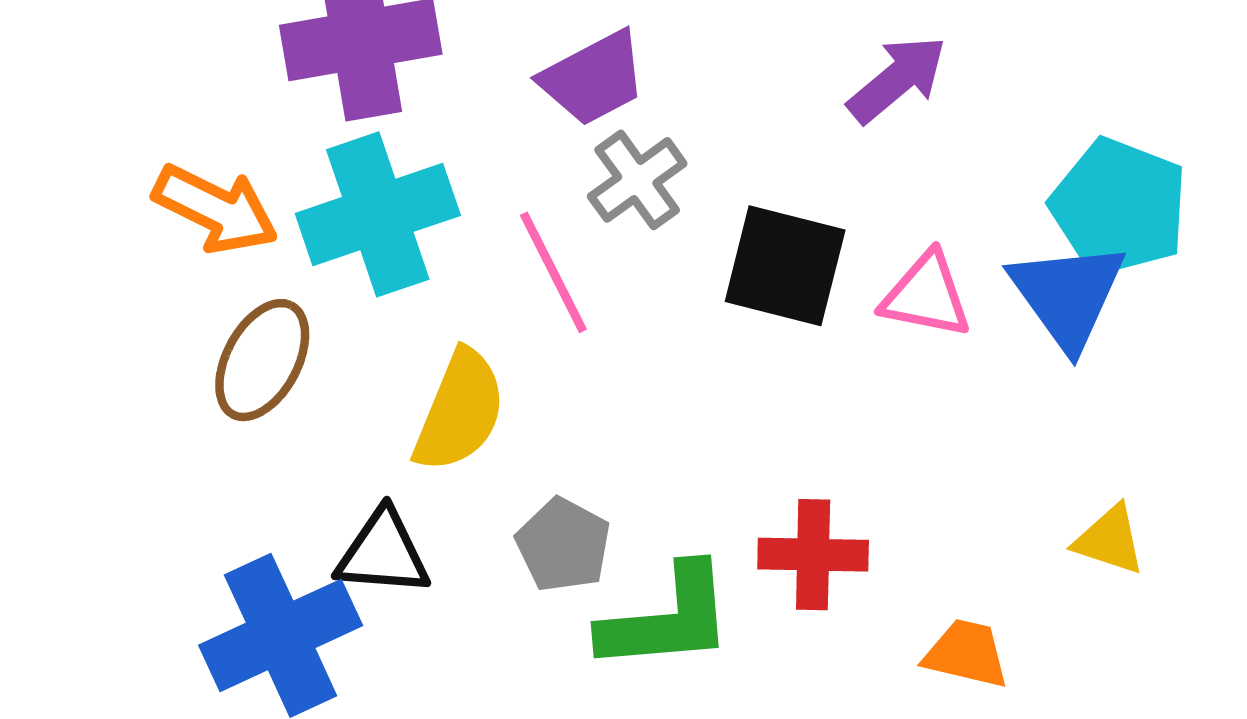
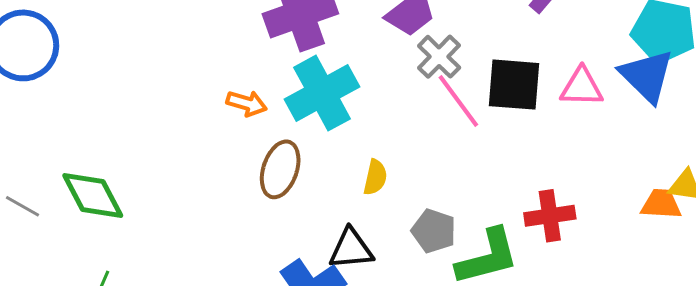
orange arrow: (216, 209) -> (247, 103), size x0.7
pink line: (553, 272) -> (458, 101), moved
yellow semicircle: (460, 411) -> (375, 177), size x0.6
orange trapezoid: (966, 654) -> (661, 204), moved

